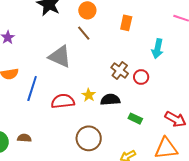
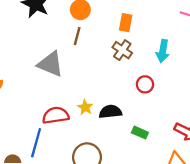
brown line: (84, 33) -> (77, 36), turned 56
brown cross: (120, 70) -> (122, 50), moved
blue line: (32, 89) -> (36, 143), moved

